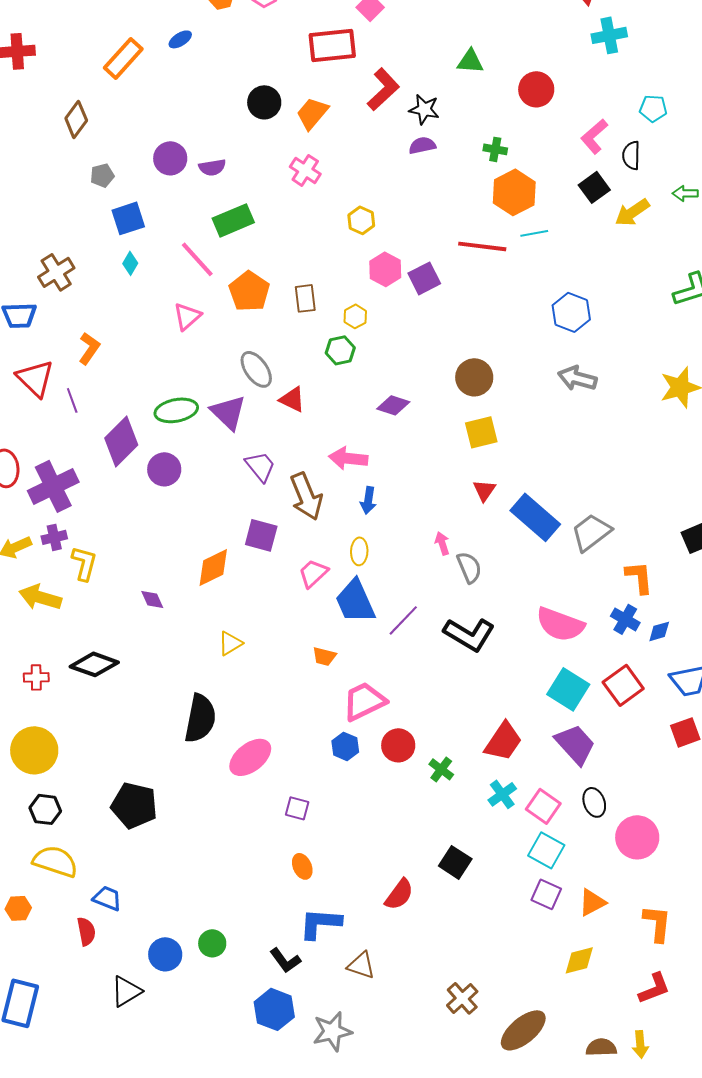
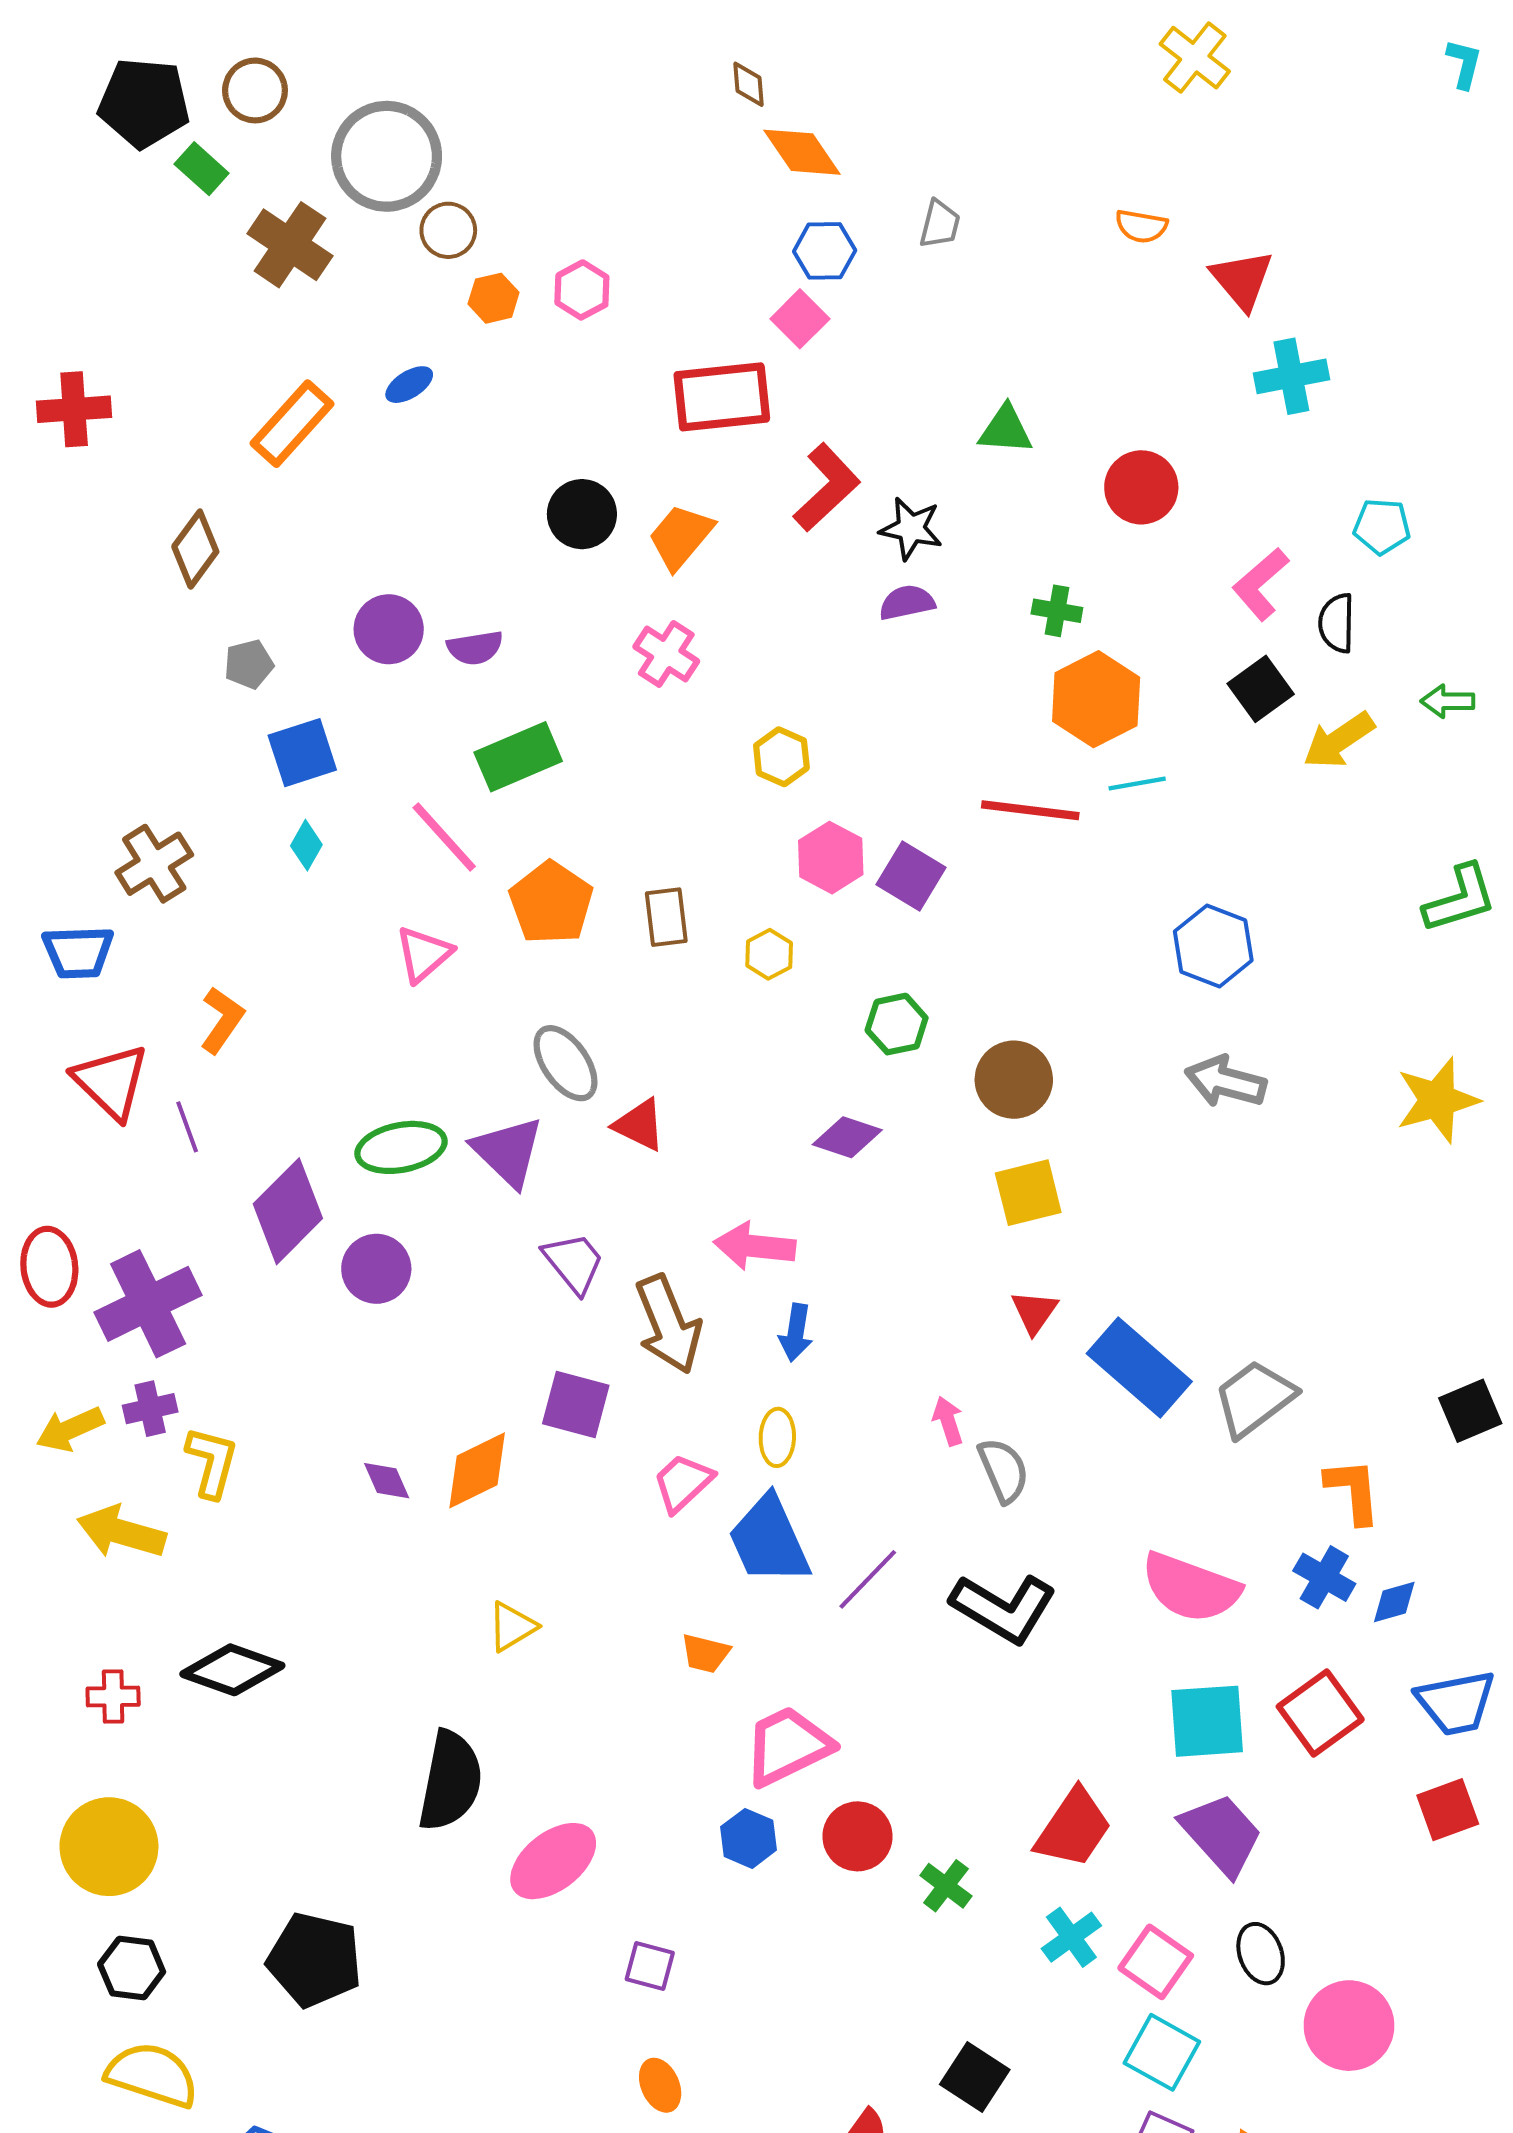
purple square: (424, 278) -> (911, 876), turned -32
green hexagon: (340, 350) -> (897, 1024), moved
purple diamond: (152, 599) -> (387, 1481), moved
cyan square: (568, 689) -> (1207, 1721), turned -36

